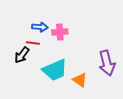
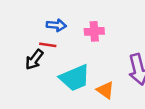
pink cross: (60, 32) -> (94, 31), moved

